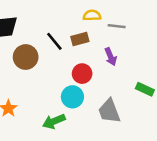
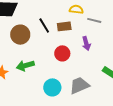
cyan circle: (72, 97) -> (52, 87), moved
gray trapezoid: (109, 111) -> (79, 85), turned 80
green arrow: (54, 121) -> (25, 66), moved

